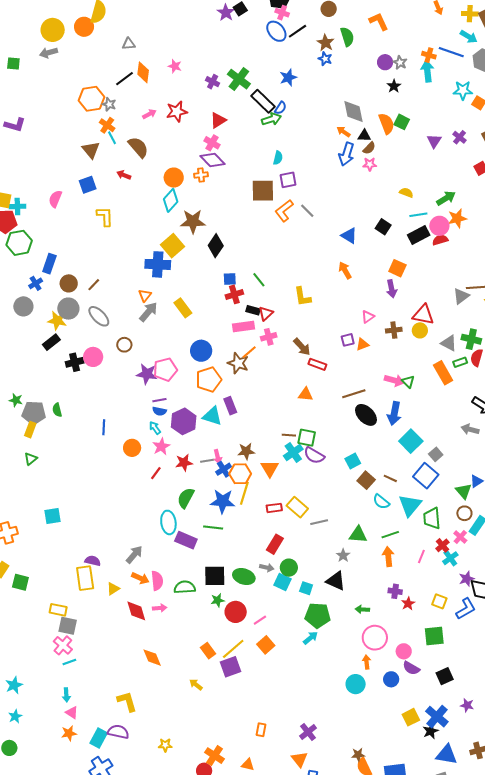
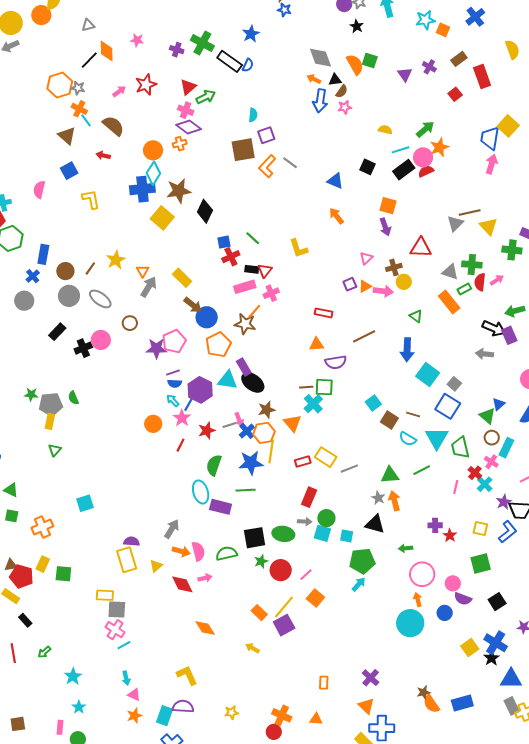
green arrow: (271, 119) -> (206, 97), moved
blue cross: (158, 264) -> (142, 189), moved
yellow star: (57, 321) -> (116, 260), moved, turned -30
yellow circle: (420, 330) -> (404, 282), moved
brown arrow: (302, 347) -> (193, 305), moved
pink arrow: (394, 380) -> (383, 291), moved
black ellipse: (366, 415) -> (253, 383), moved
blue line: (104, 427) -> (189, 404), moved, turned 35
purple semicircle: (314, 455) -> (336, 362), moved, turned -30
orange arrow: (388, 557) -> (395, 501), moved
cyan circle: (356, 684) -> (410, 623), size x1.4

